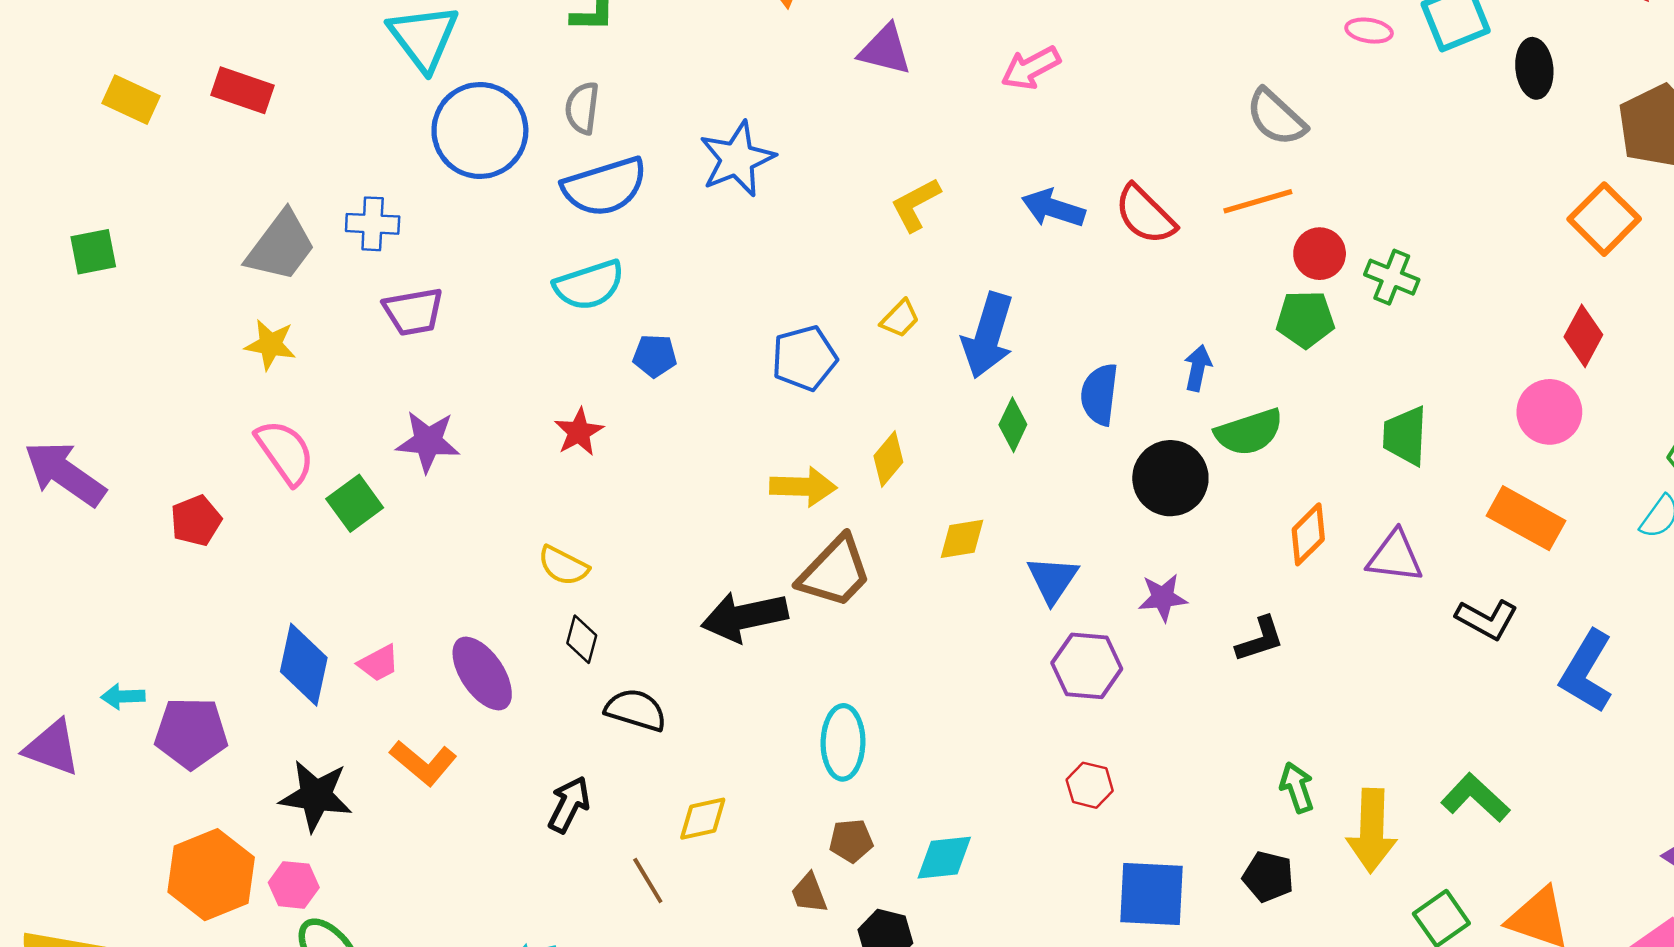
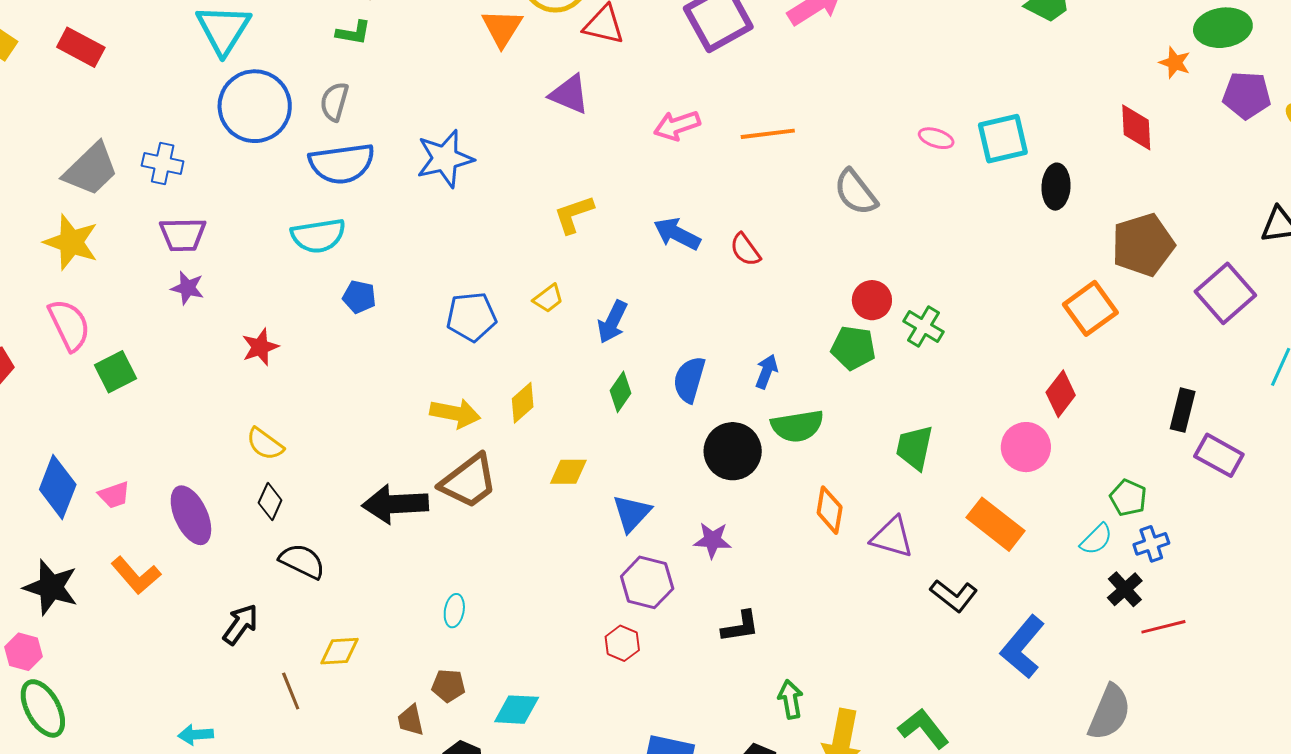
orange line: (1258, 201) -> (768, 134), moved
red semicircle: (1145, 215) -> (745, 250), size x0.7
blue arrow: (988, 336) -> (612, 322), size x0.7
yellow star: (270, 345) -> (71, 242), size x1.4
red star: (579, 432) -> (260, 347), moved
purple star: (428, 441) -> (187, 288), moved, size x0.7
orange diamond: (1308, 534) -> (830, 510), turned -45
black L-shape: (1260, 639) -> (740, 627), moved
cyan ellipse: (843, 742) -> (454, 611), size x0.6
red hexagon: (1090, 785) -> (622, 643), moved

